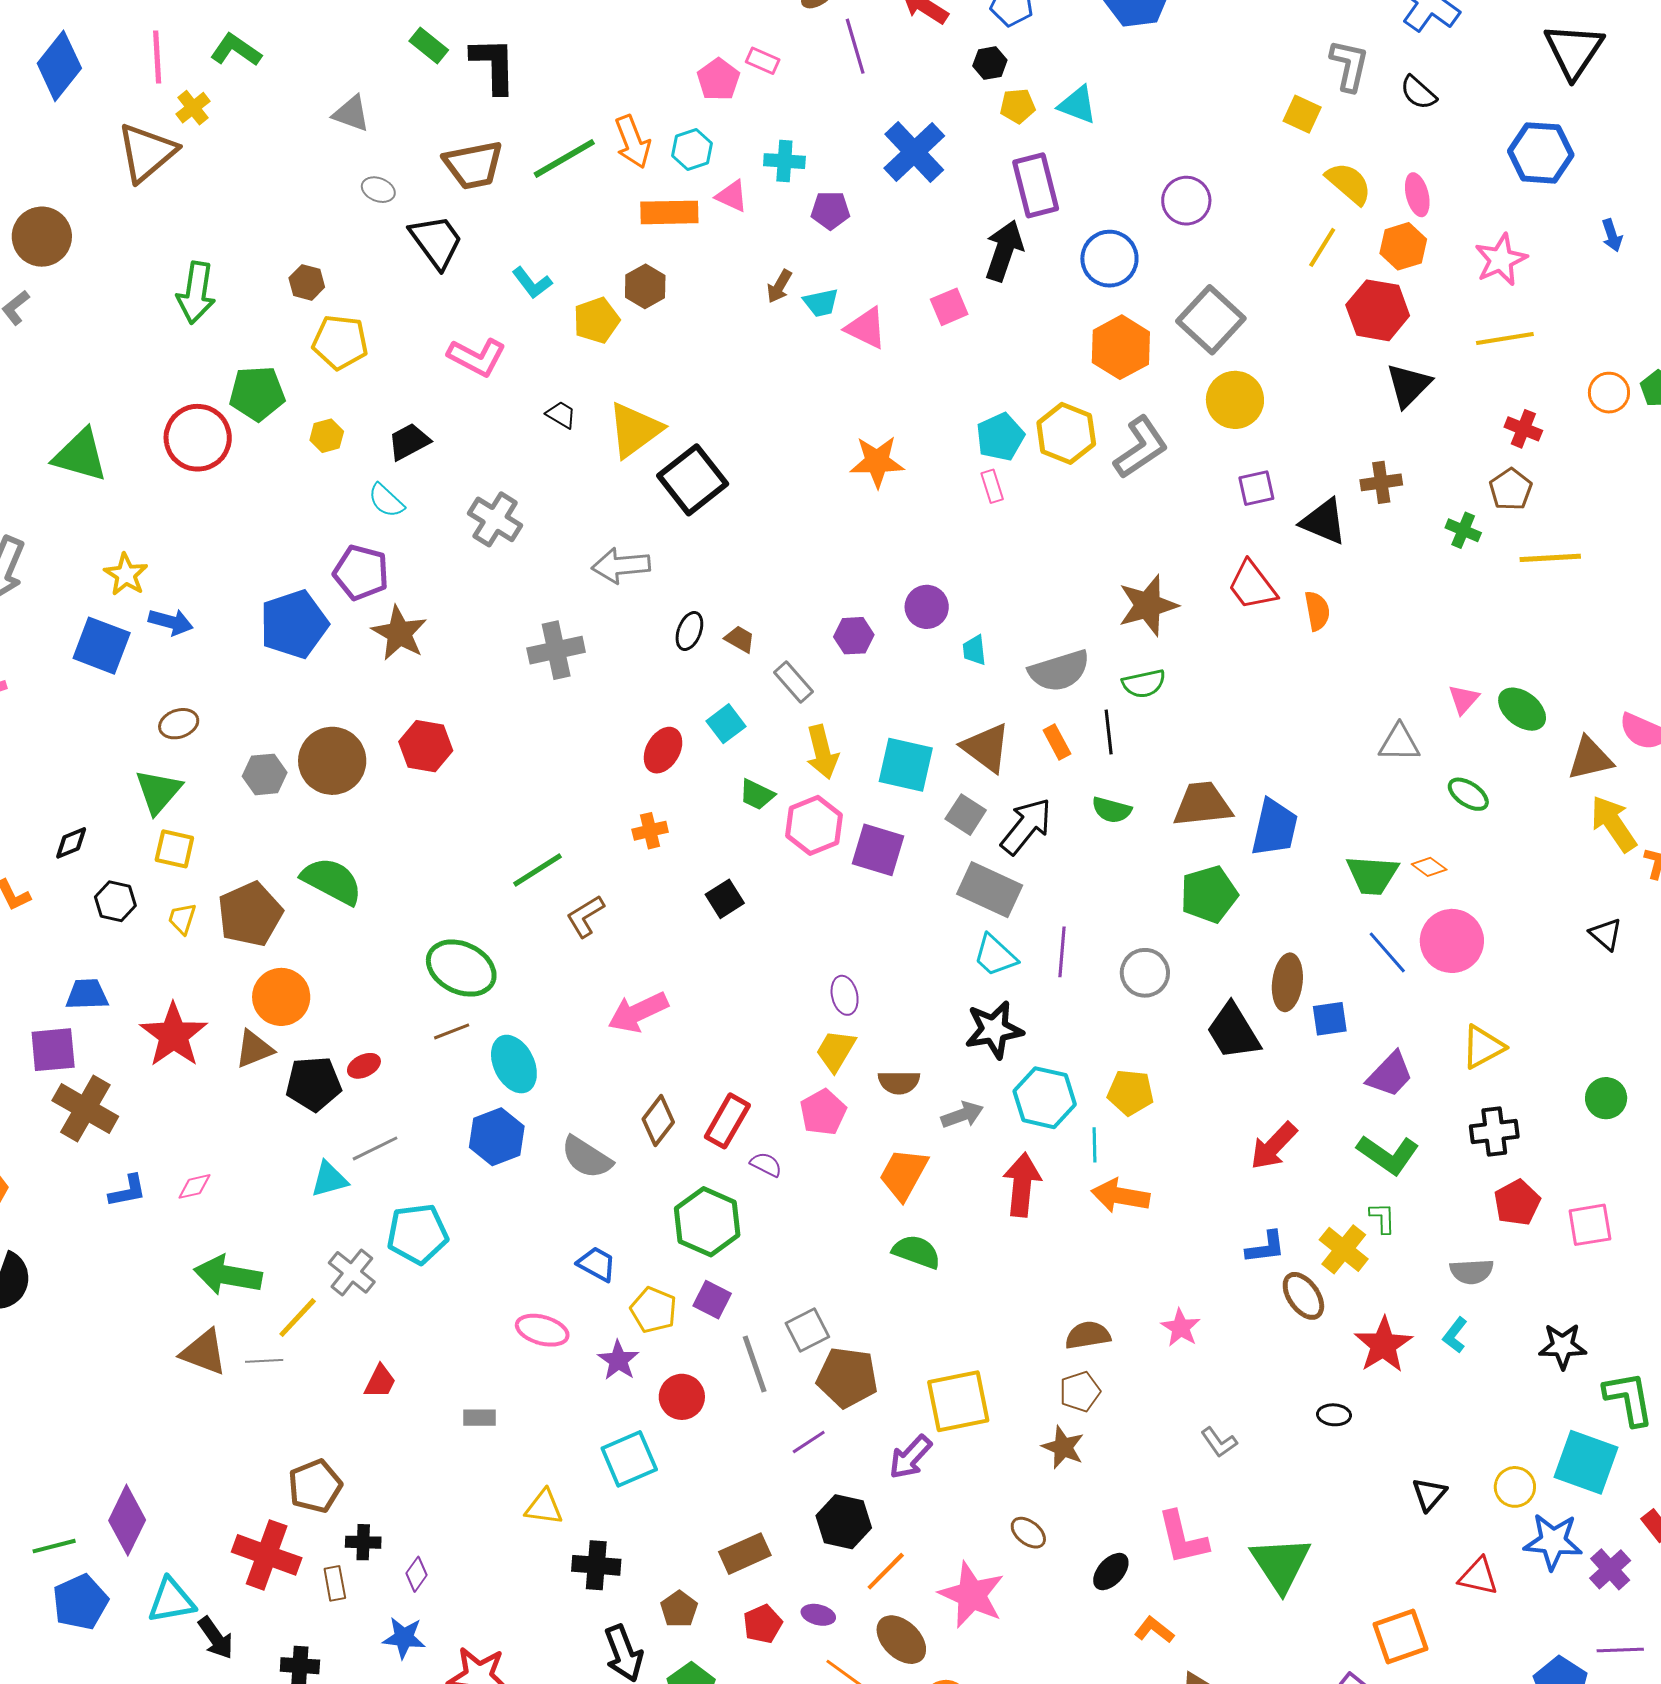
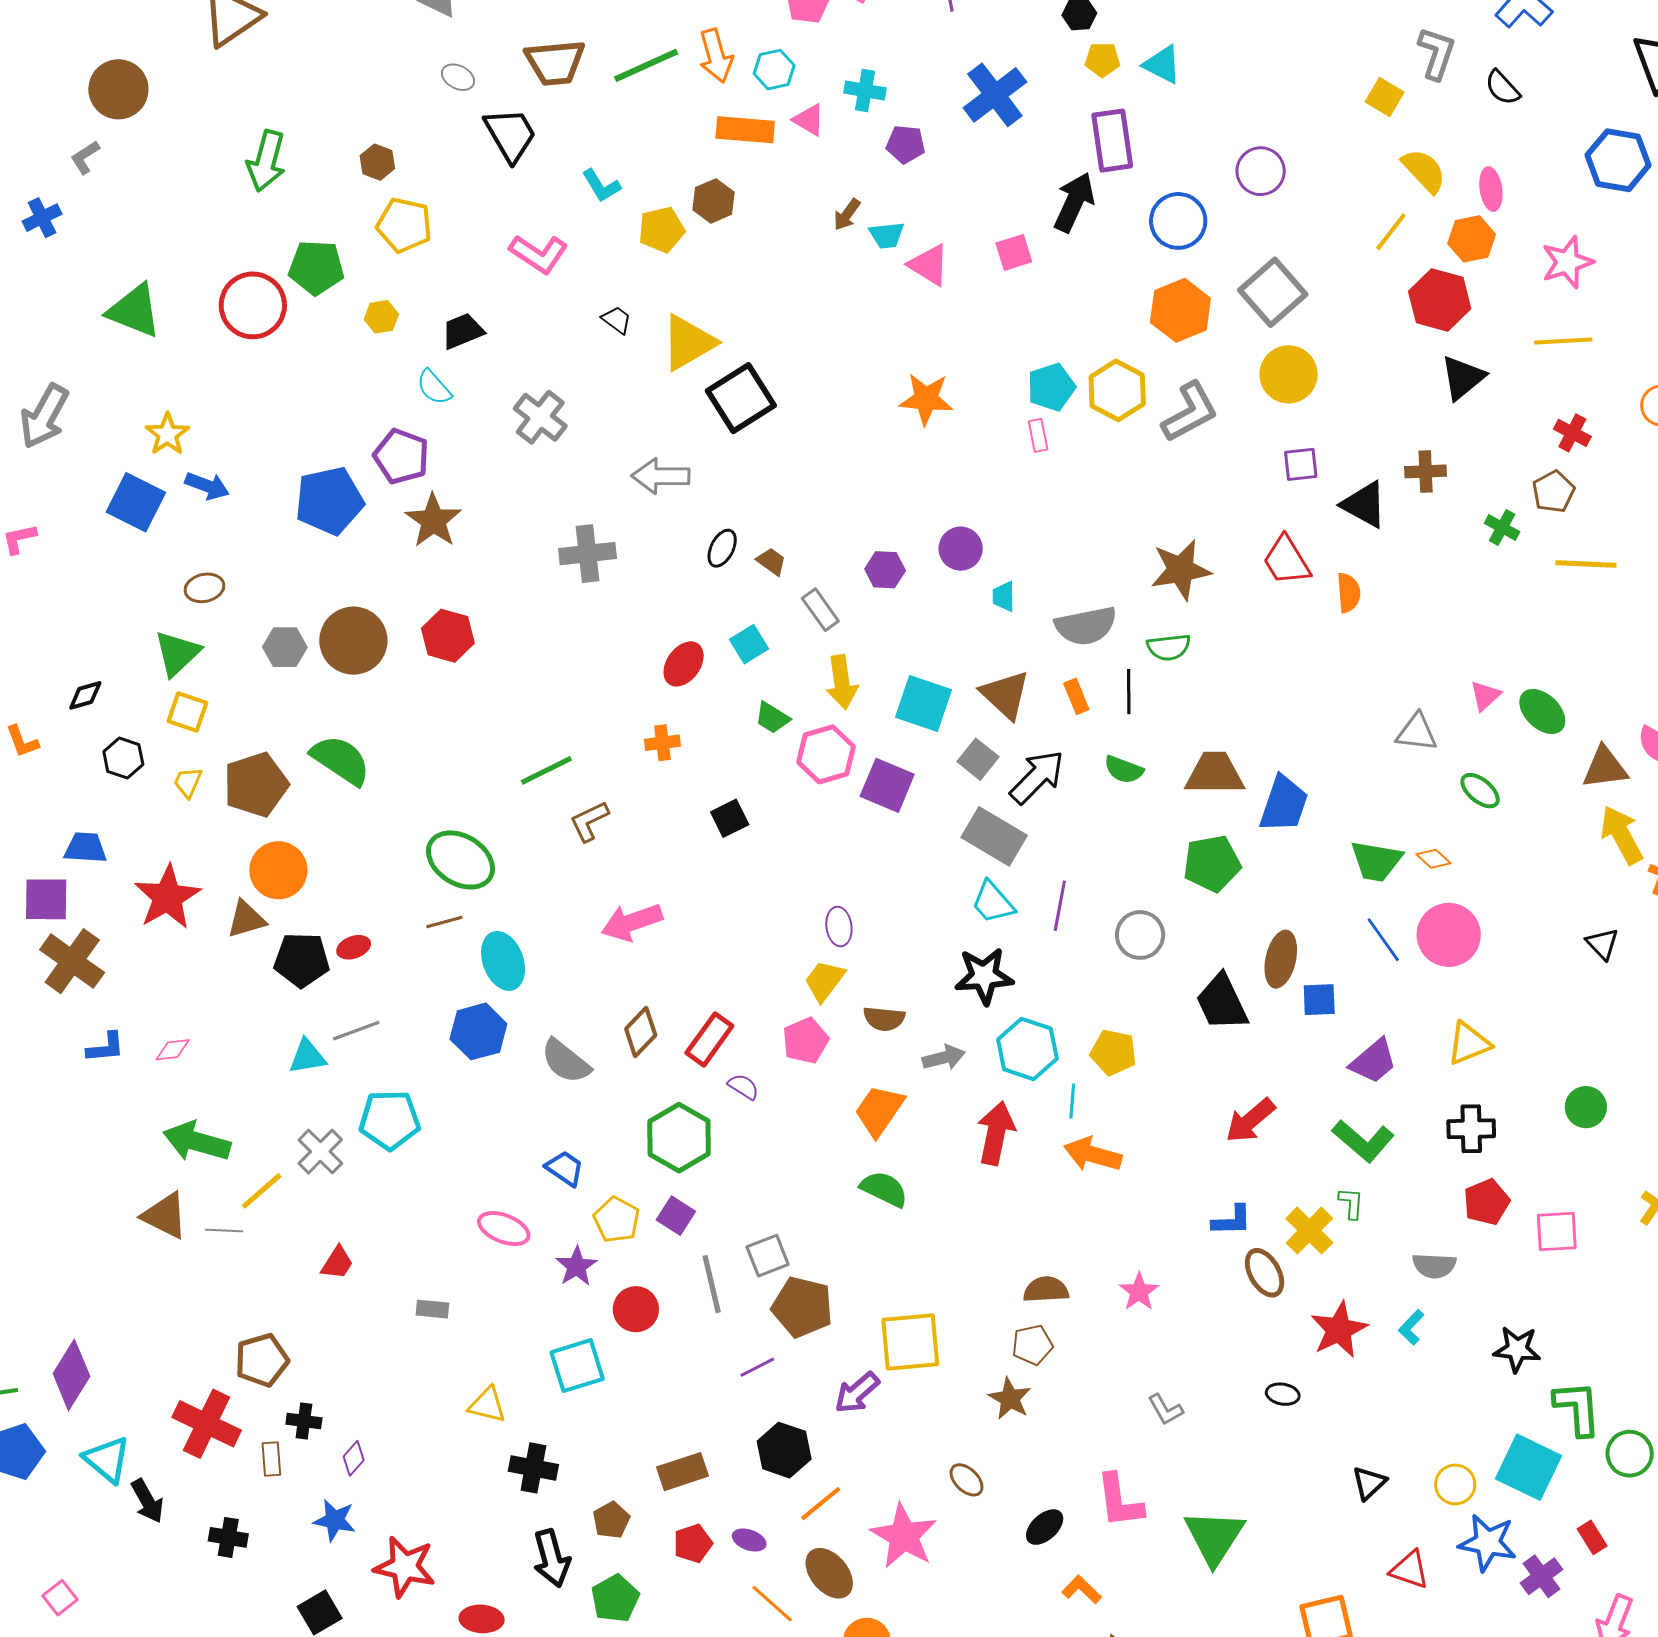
cyan triangle: (171, 1601) -> (107, 1459), turned 44

